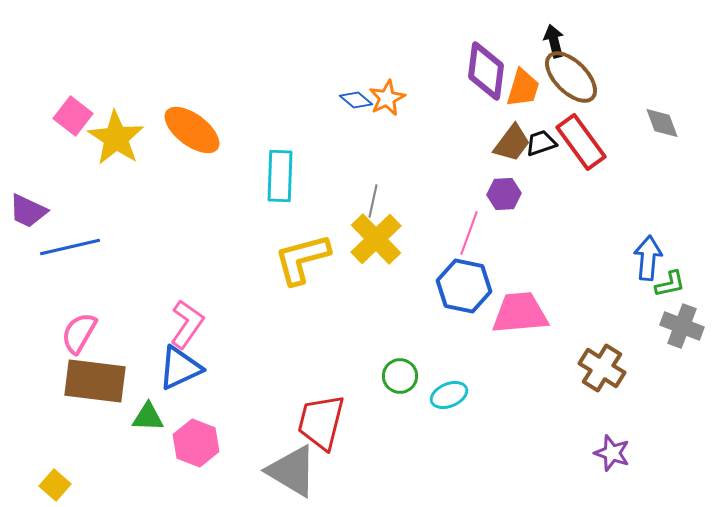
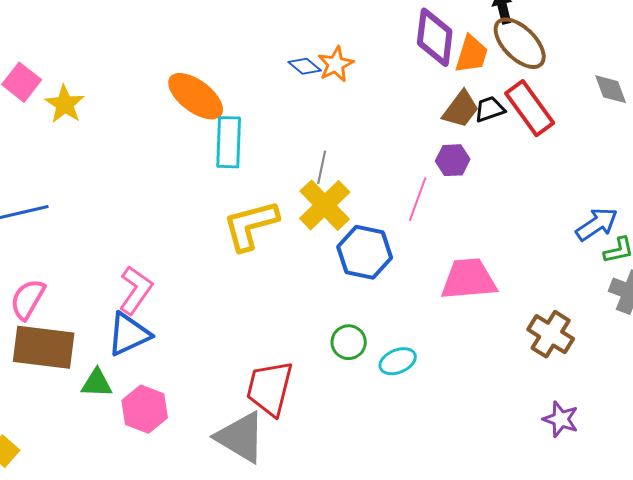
orange ellipse: (192, 130) -> (196, 96), moved
yellow star: (116, 138) -> (65, 104), size x0.7
blue arrow: (648, 258) -> (597, 224), turned 51
blue hexagon: (464, 286) -> (365, 252), moved

